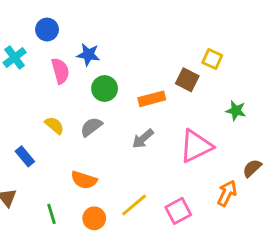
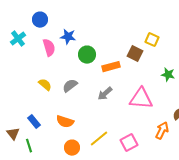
green circle: (105, 89) -> (87, 55), moved
pink triangle: (196, 146) -> (141, 99), turned 30
blue rectangle: (25, 156) -> (34, 122), moved
green line: (51, 214) -> (29, 146), moved

